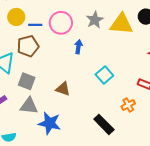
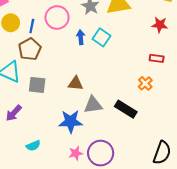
blue line: (35, 25) -> (32, 26), turned -64
cyan square: (104, 75) -> (102, 37), moved
gray triangle: (29, 106) -> (93, 105), moved

